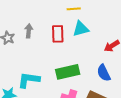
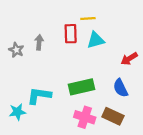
red rectangle: (58, 34) -> (71, 34), moved

